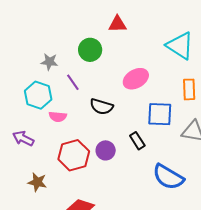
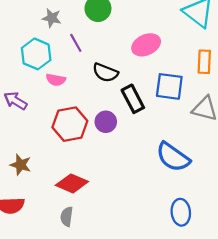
black rectangle: (137, 141) -> (133, 99), moved, size x1.4
brown star: (37, 182) -> (21, 165), moved

